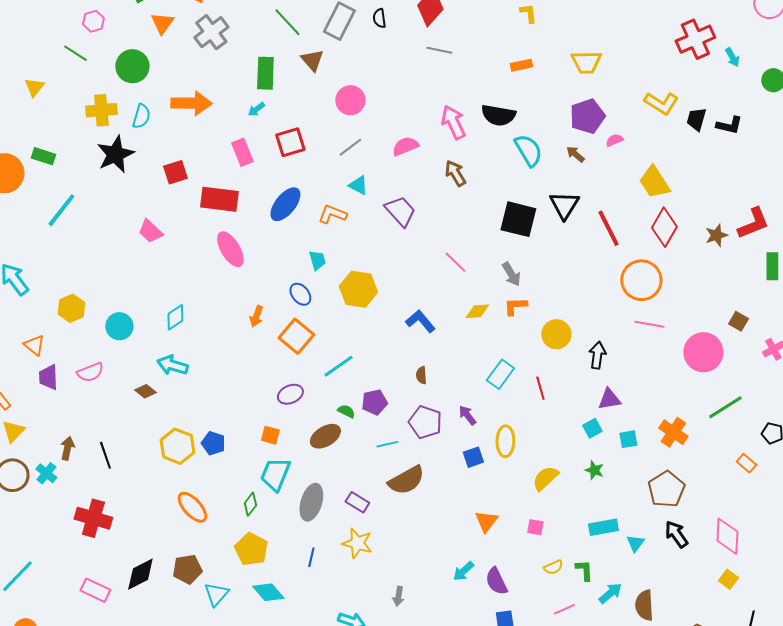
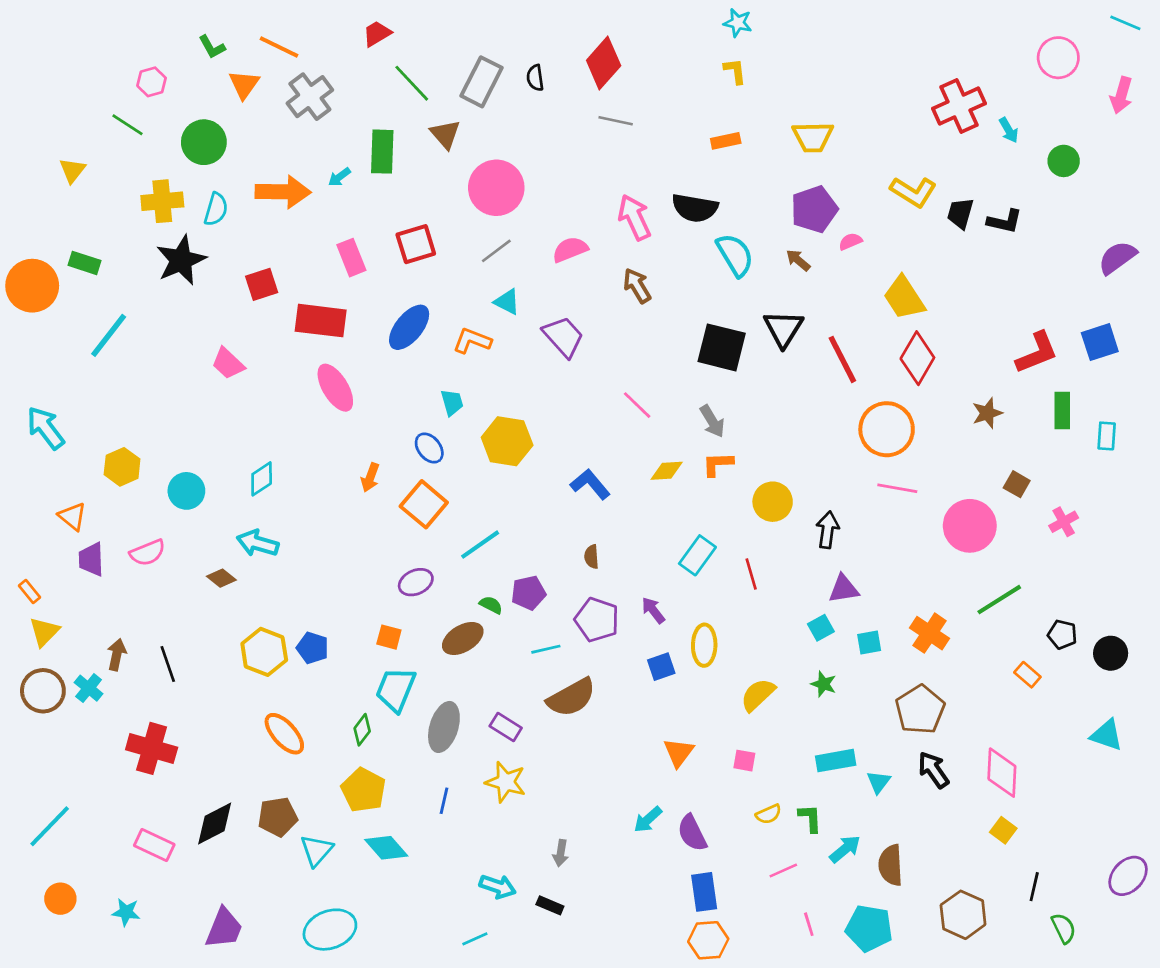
pink circle: (350, 100) -> (496, 188), size x1.4
cyan arrow: (256, 109) -> (339, 177), moved
brown star: (716, 235) -> (987, 413), moved

